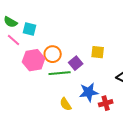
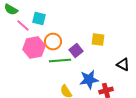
cyan square: (30, 29) -> (39, 19), moved
pink line: (13, 40) -> (23, 26), moved

